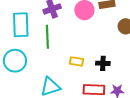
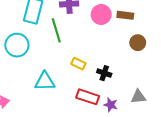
green line: (47, 37) -> (56, 30), turned -30

